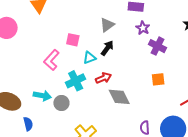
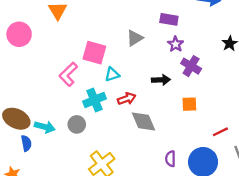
pink square: (73, 40) -> (94, 53), size x1.5
black arrow: (107, 48) -> (161, 80), moved, turned 49
cyan arrow: (42, 96) -> (45, 127), moved
blue semicircle: (28, 124) -> (26, 143), moved

